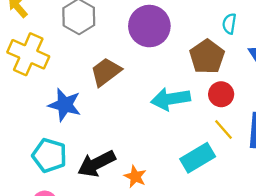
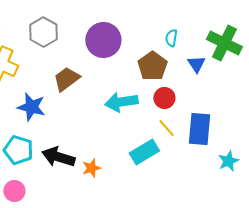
black arrow: (96, 164) -> (58, 157), turned 44
orange star: (135, 177) -> (91, 168), turned 30

